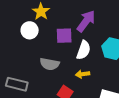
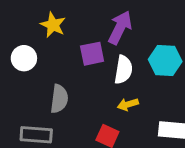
white circle: (30, 30) -> (24, 58), moved
gray semicircle: (50, 64) -> (59, 99), moved, turned -84

